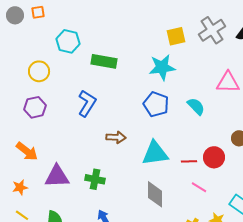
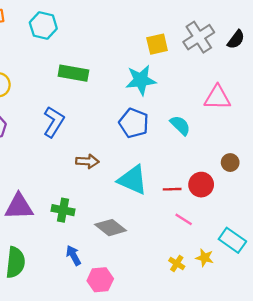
cyan hexagon: (68, 41) -> (43, 26), moved
cyan triangle: (155, 153) -> (133, 180), turned 32
gray diamond: (155, 194) -> (111, 228), moved, turned -52

